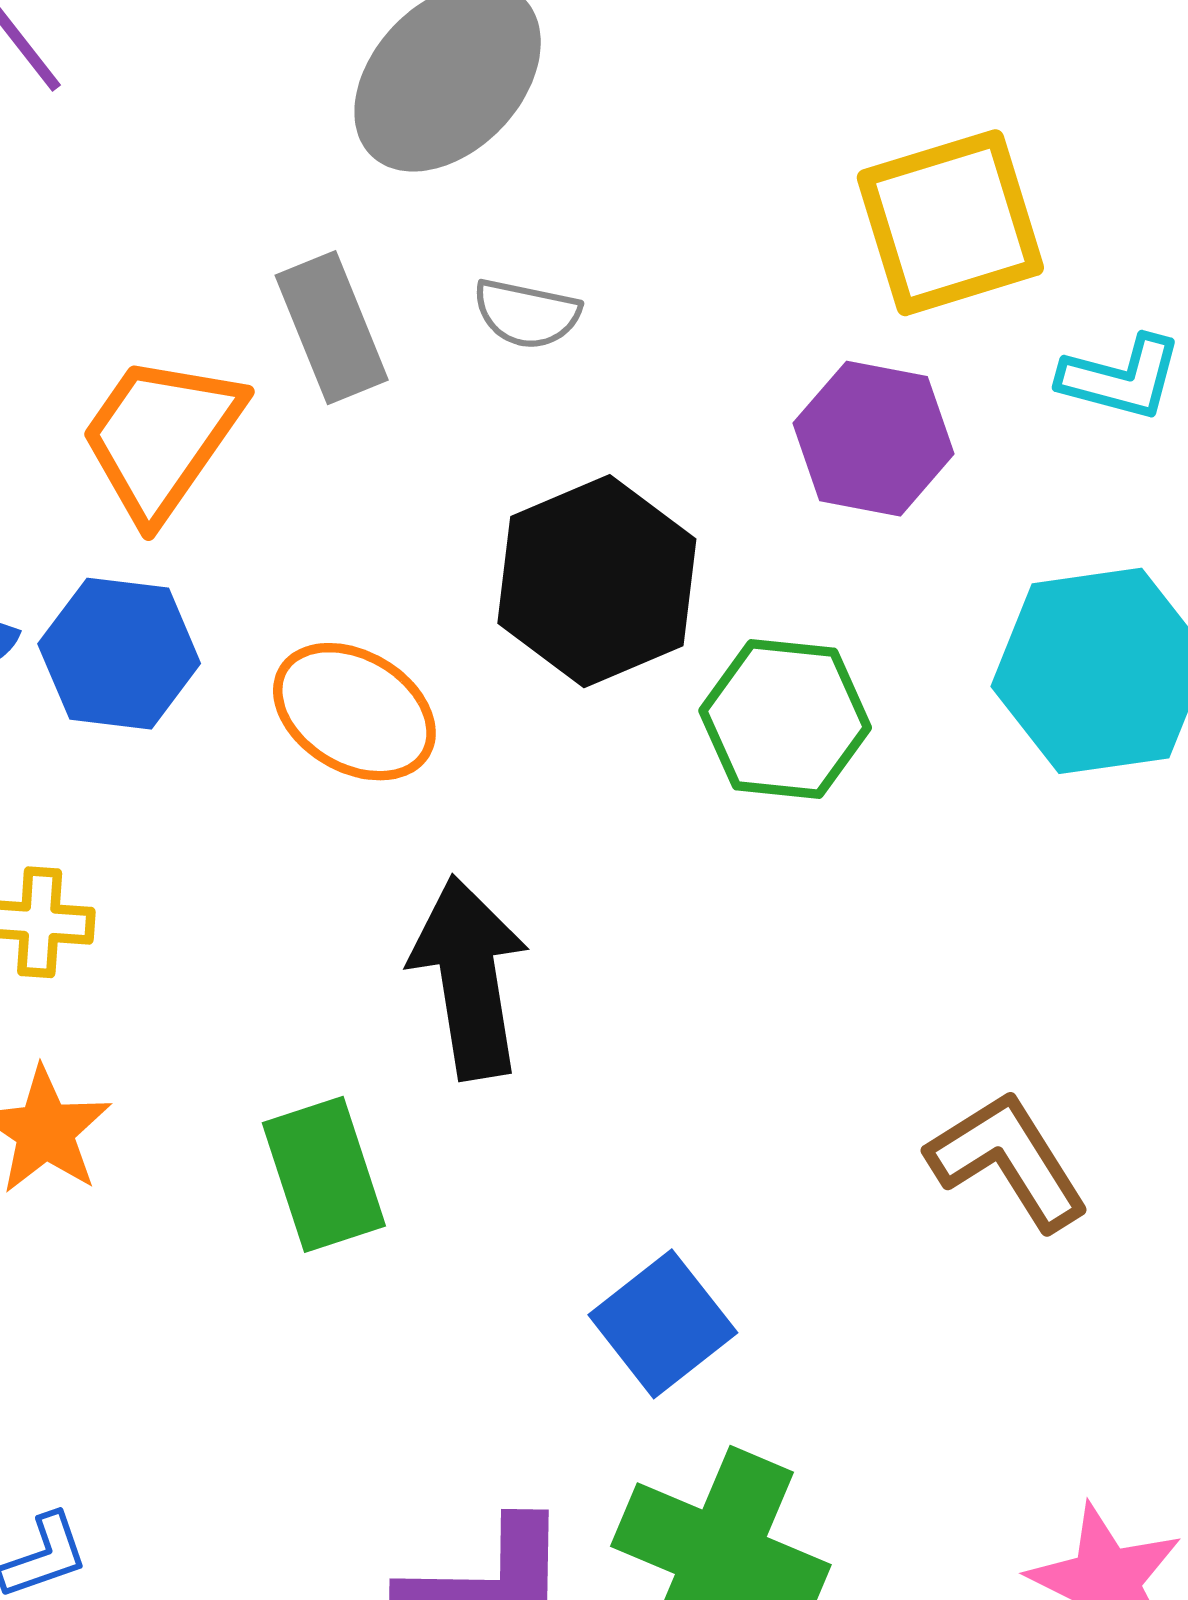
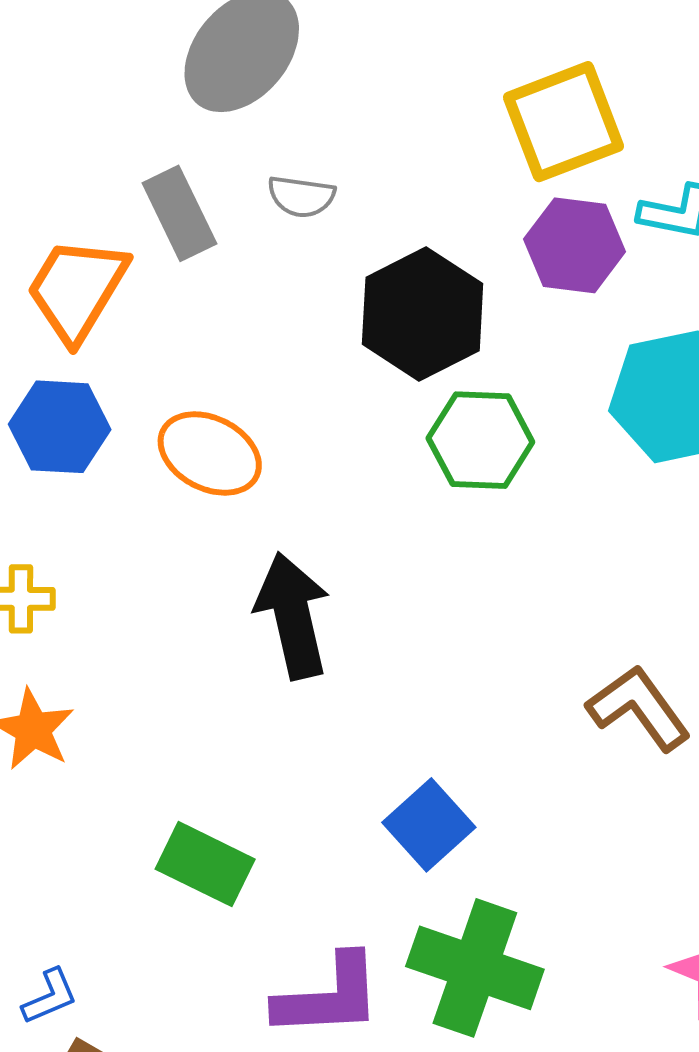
purple hexagon: (873, 439) -> (575, 245), moved
black hexagon: (597, 581) -> (423, 314), moved
green rectangle: (324, 1174) -> (205, 864), moved, turned -42

